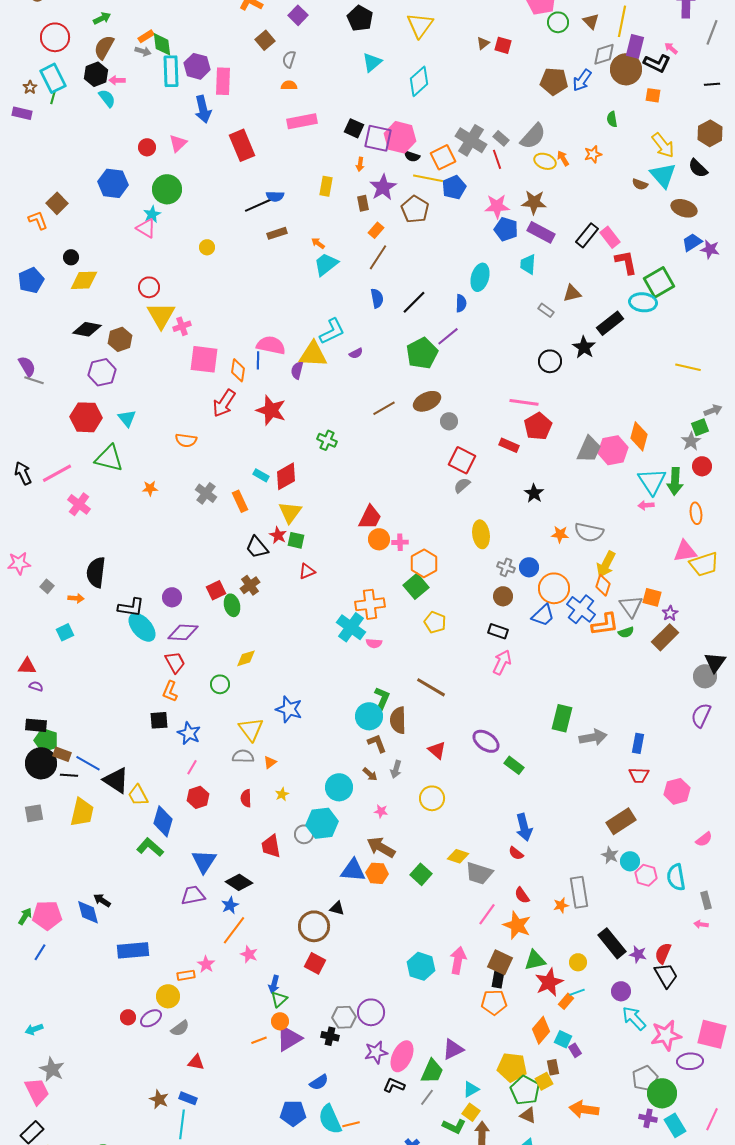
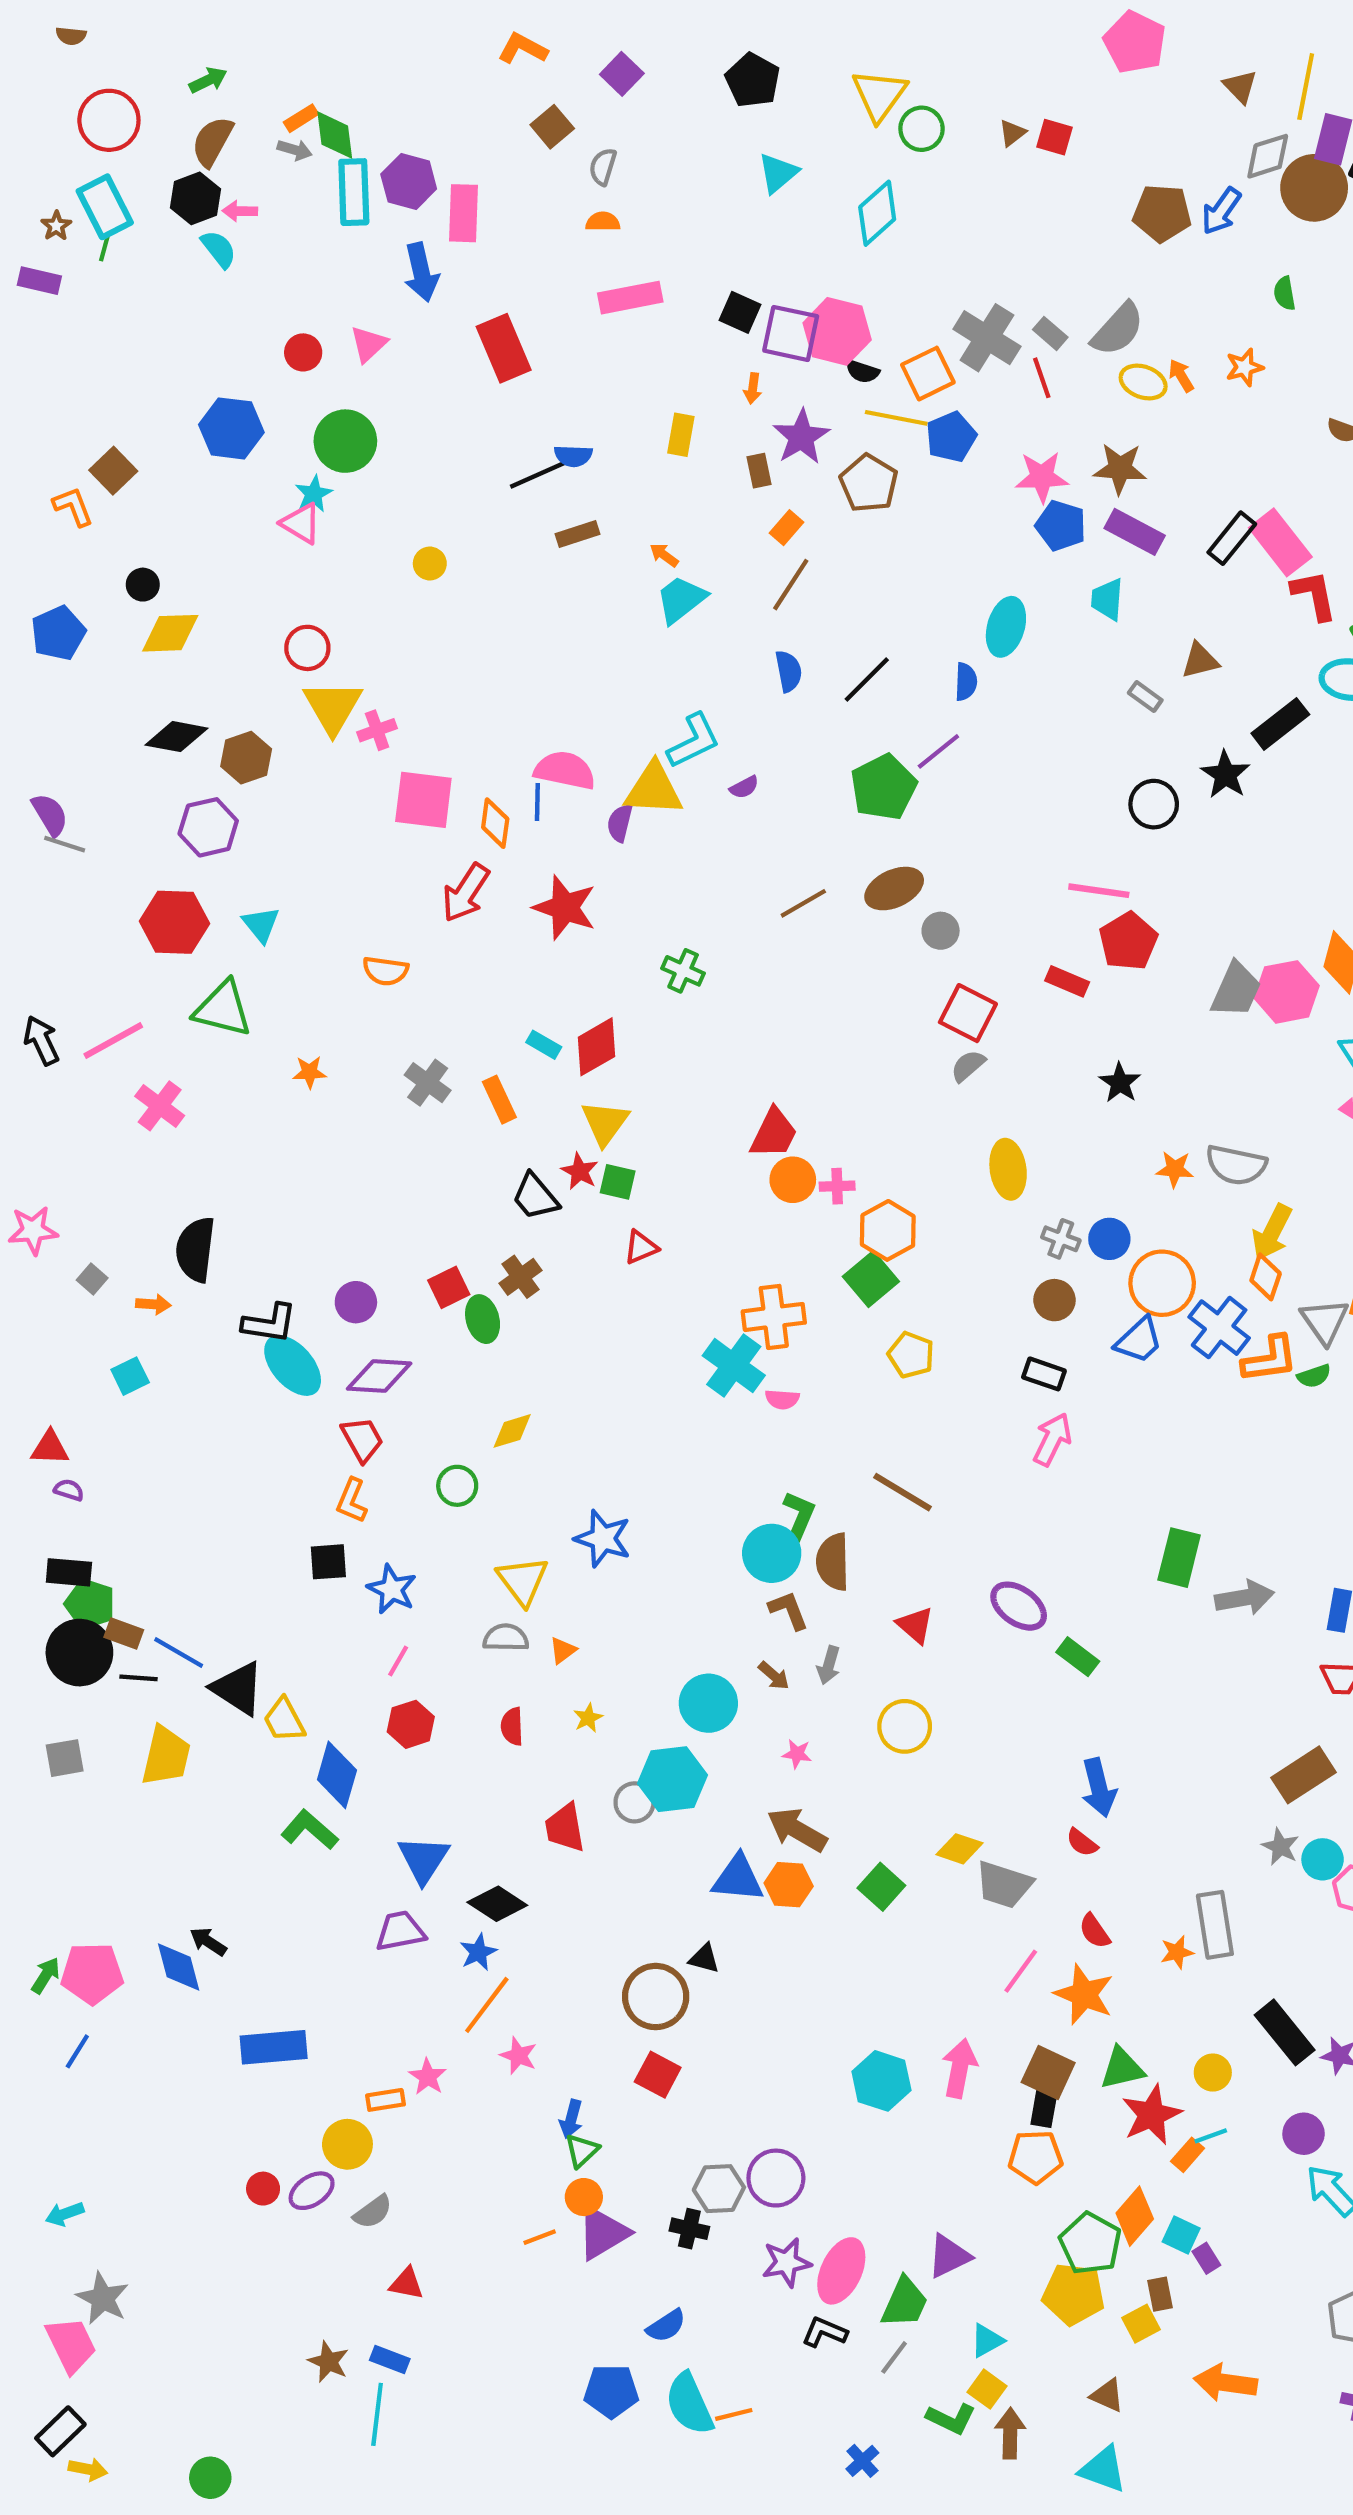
green circle: (558, 22) -> (922, 129), moved
pink rectangle: (610, 237) -> (1280, 542), size x1.4
green pentagon: (525, 1090) -> (1090, 2243), moved

